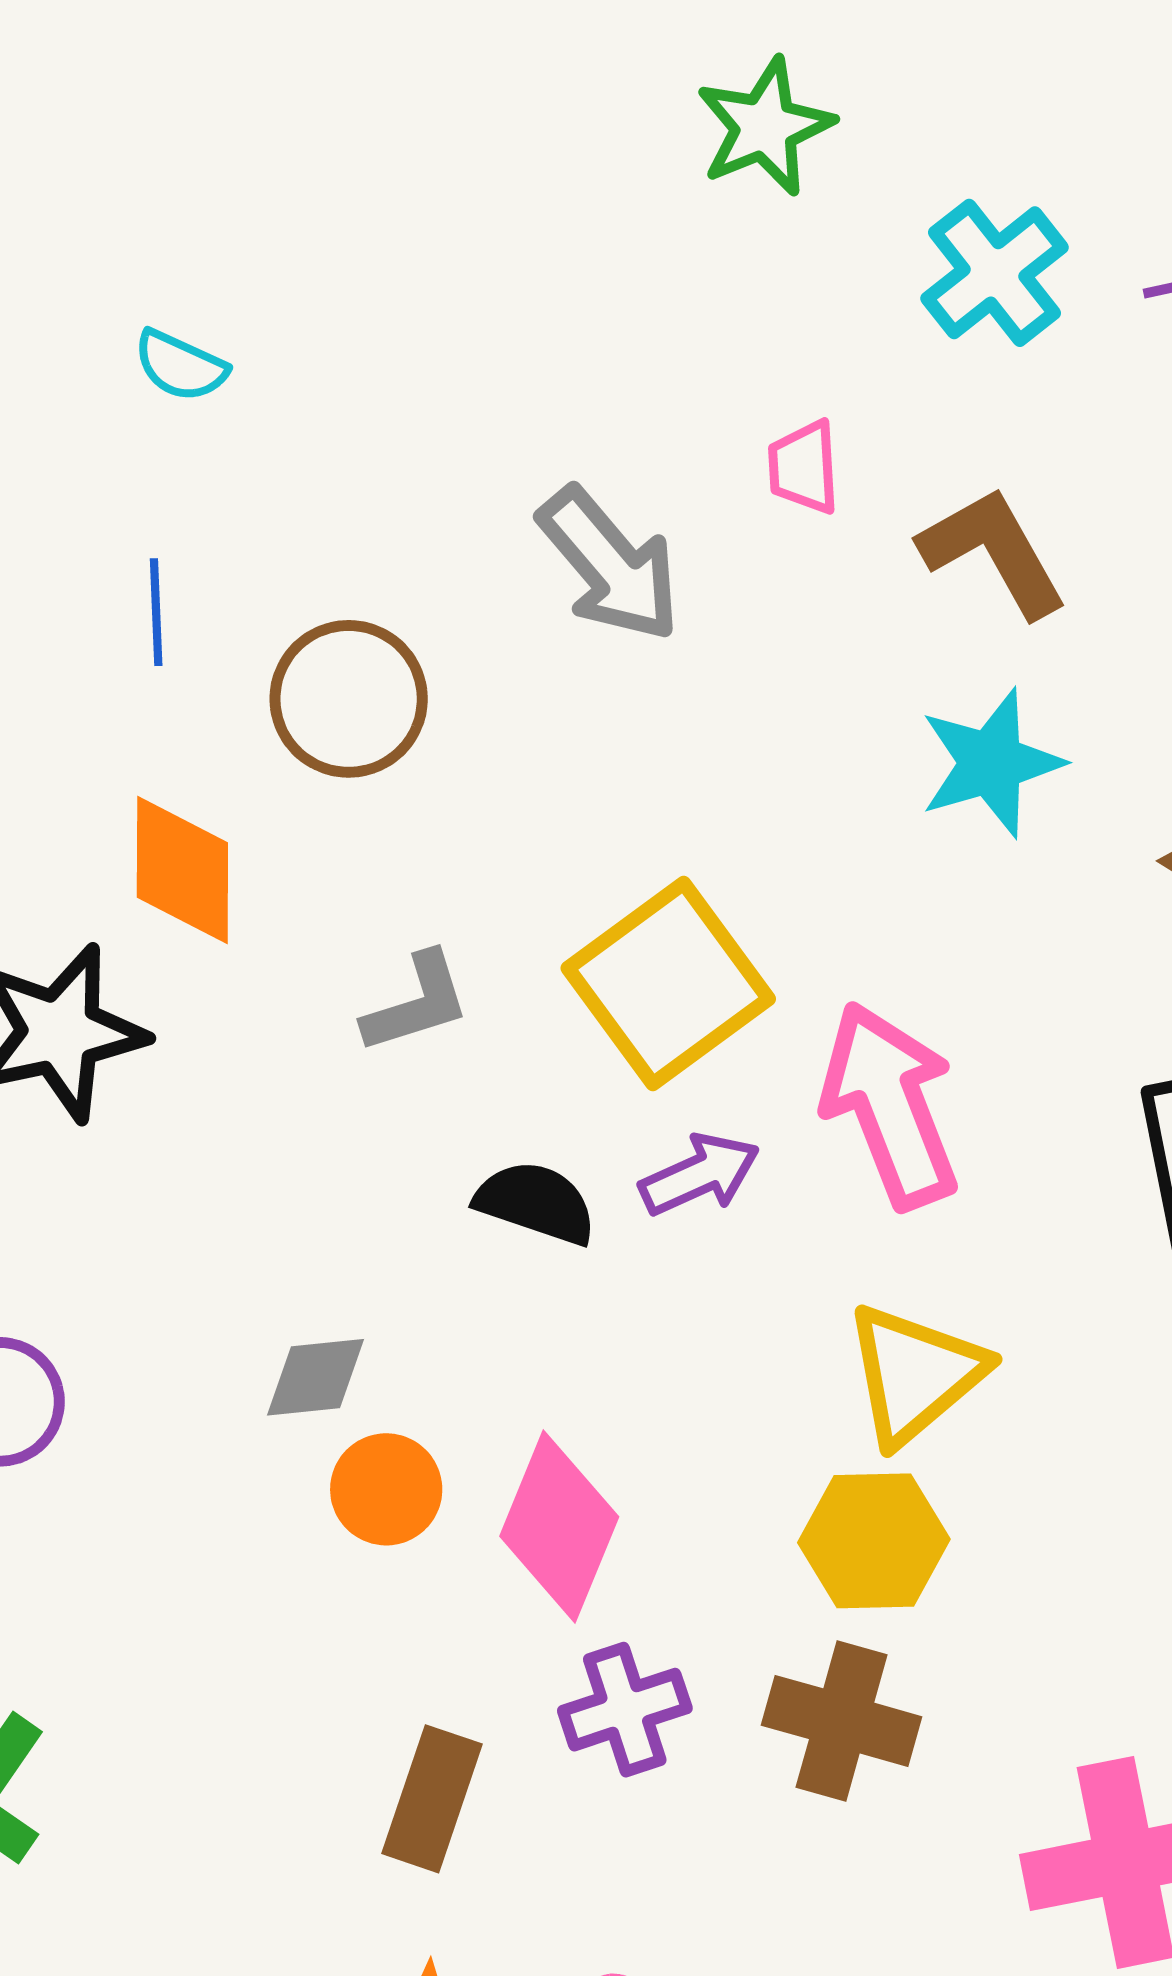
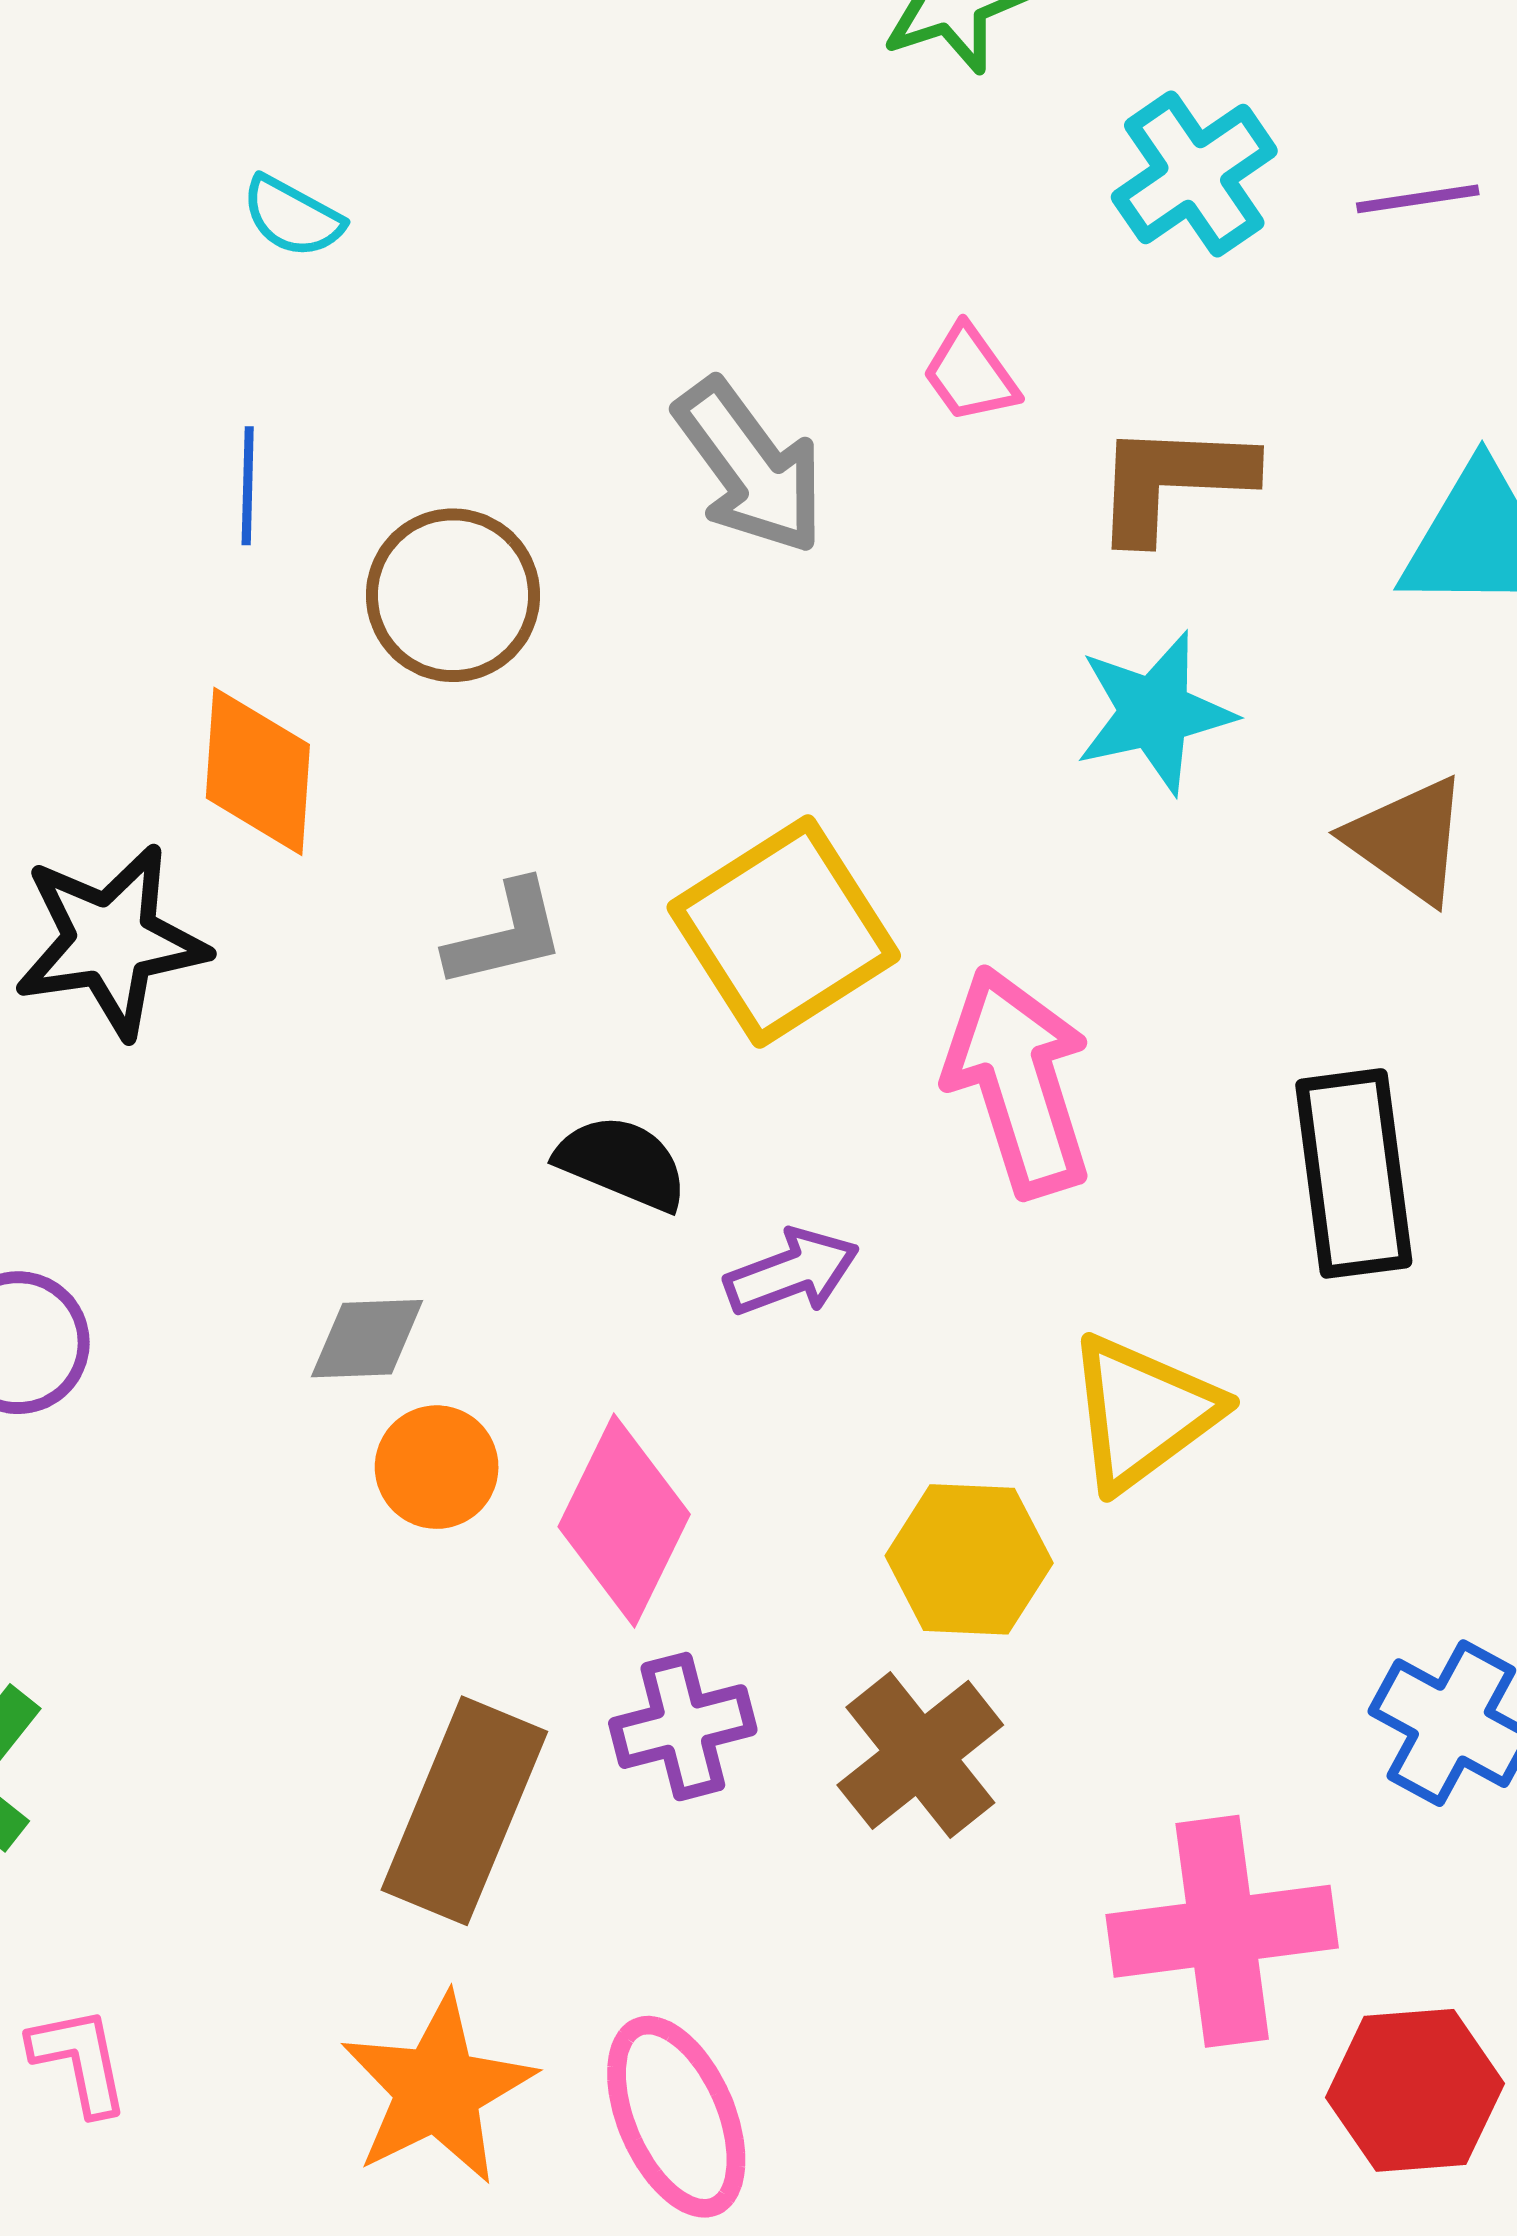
pink trapezoid: (804, 467) -> (970, 374), turned -36
brown L-shape: (993, 552) -> (1173, 481), turned -62
purple arrow: (700, 1175) -> (792, 1272), moved
yellow triangle: (915, 1374) -> (1143, 1412), moved
brown cross: (842, 1721) -> (920, 1755), turned 32
brown rectangle: (432, 1799) -> (464, 1811), size x1.4

